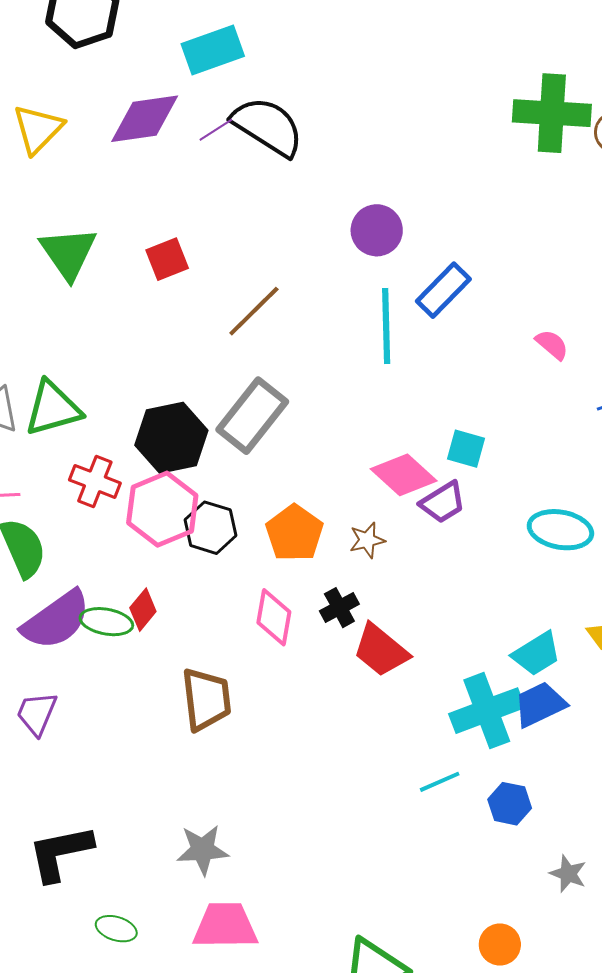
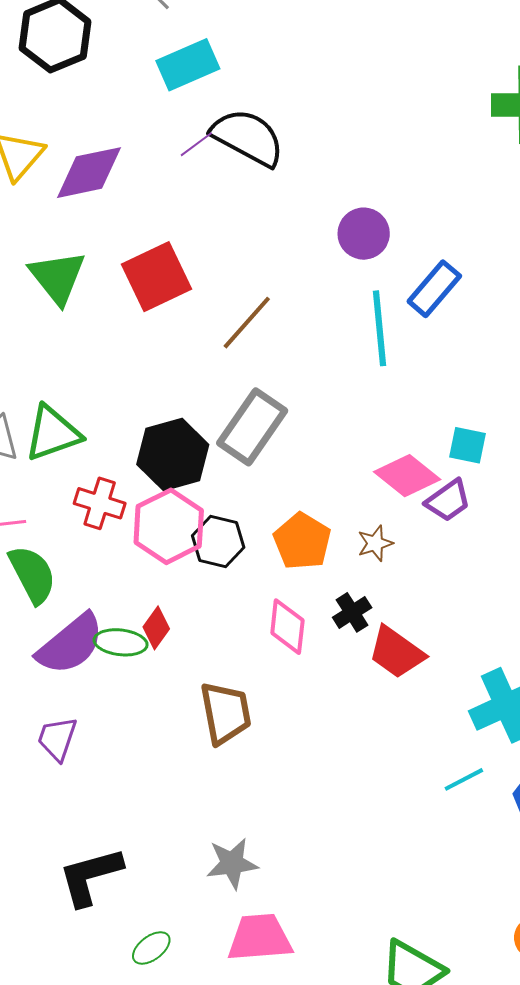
purple diamond: (145, 119) -> (89, 173), moved
red square: (167, 259) -> (157, 277), size x1.6
green ellipse: (116, 929) -> (151, 948), turned -51

